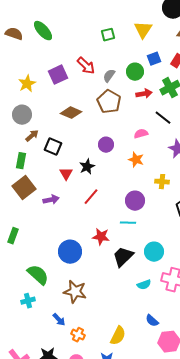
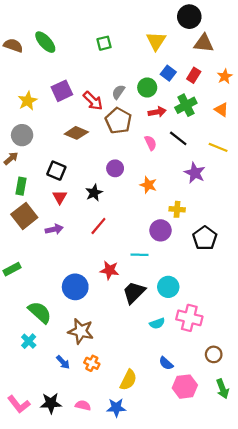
green square: (108, 35) -> (104, 43), moved
blue square: (154, 59) -> (168, 73), turned -32
red arrow: (86, 66) -> (93, 101), moved
pink semicircle: (141, 134) -> (151, 143), moved, turned 80
brown arrow: (32, 136) -> (11, 158), moved
red triangle: (66, 174) -> (60, 197), moved
purple circle: (135, 201) -> (160, 230), moved
green rectangle: (13, 236) -> (12, 269), turned 42
cyan cross: (28, 301) -> (29, 341), turned -32
orange cross: (78, 335) -> (92, 363), moved

